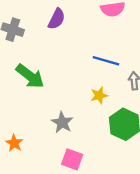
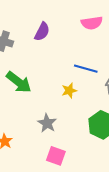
yellow star: (99, 95) -> (69, 91), moved

